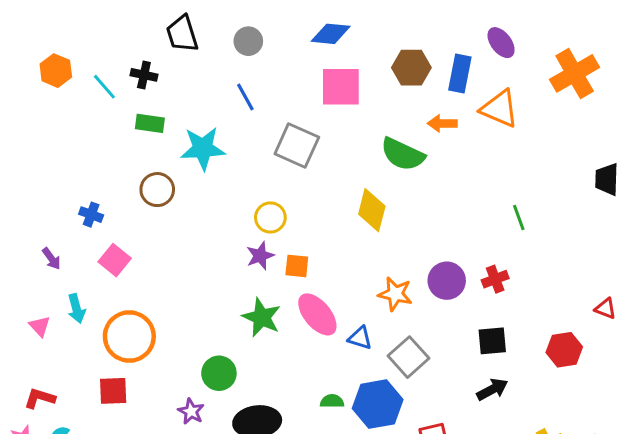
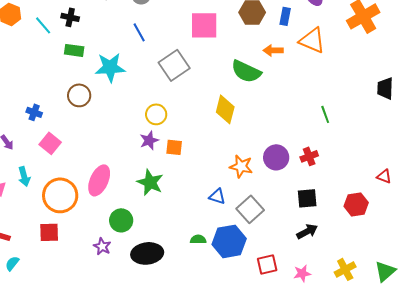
blue rectangle: (460, 73) -> (285, 16), size x0.7
gray square: (297, 145) -> (174, 65), turned 32
pink ellipse: (317, 314) -> (99, 180), moved, turned 64

